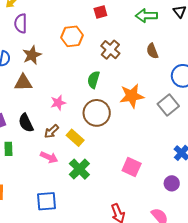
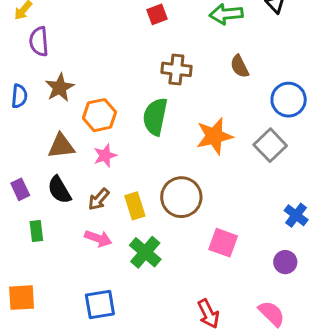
orange hexagon: (72, 36) -> (99, 115), moved
brown cross: (110, 50) -> (176, 69), turned -30
green semicircle: (94, 80) -> (155, 117), size x1.4
brown triangle: (23, 83) -> (61, 146), moved
brown circle: (97, 113) -> (181, 197), moved
yellow rectangle: (75, 138) -> (135, 206), turned 36

